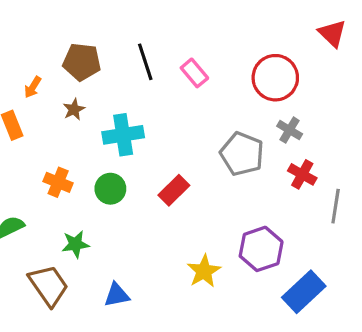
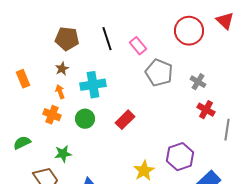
red circle: (275, 78) -> (189, 31), moved
orange arrow: (33, 87) -> (60, 92), moved, turned 128
gray pentagon: (242, 154) -> (159, 73), moved

